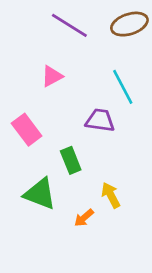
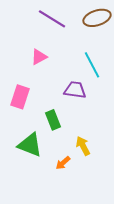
pink rectangle: (27, 130) -> (20, 97), turned 55

